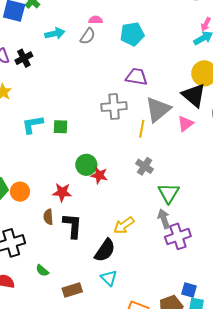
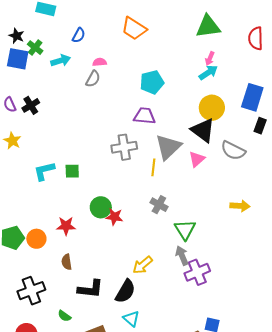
cyan arrow: (55, 33) -> (61, 61), moved
cyan pentagon: (132, 34) -> (152, 82), moved
red star: (62, 192) -> (66, 226), moved
black L-shape: (72, 226) -> (90, 289), moved, turned 96

